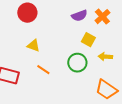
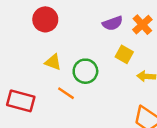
green circle: (77, 63) -> (85, 71), moved

